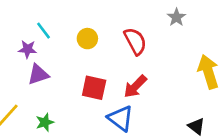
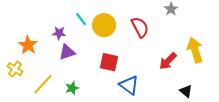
cyan line: (44, 31) -> (81, 19), moved
yellow circle: (87, 39) -> (104, 25), size x1.5
red arrow: (135, 86) -> (168, 61), moved

